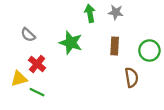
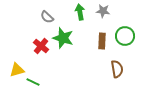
gray semicircle: (28, 35) -> (47, 17), moved
green circle: (149, 51) -> (125, 36), moved
red cross: (37, 64) -> (41, 46), moved

